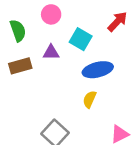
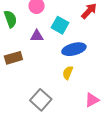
brown rectangle: (20, 66) -> (13, 58), moved

